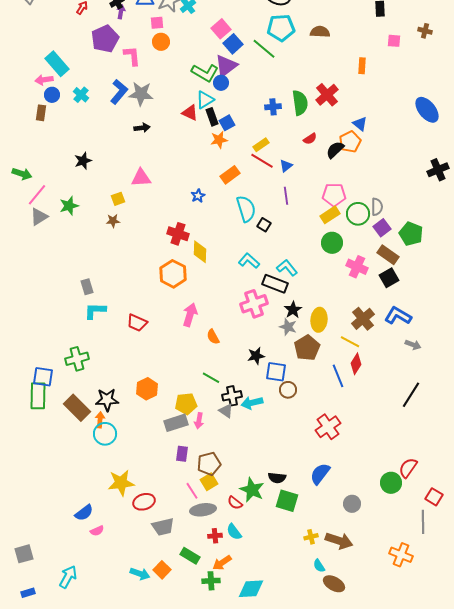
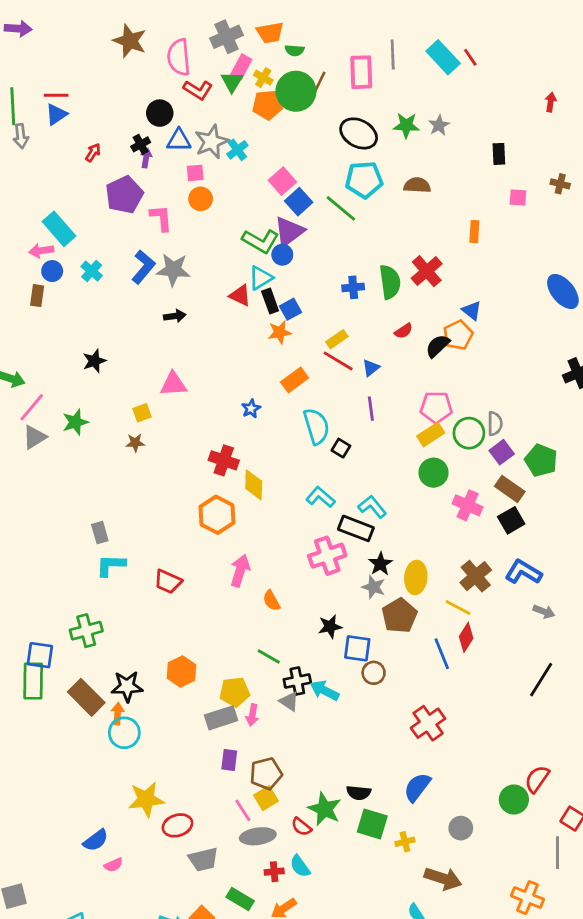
cyan arrow: (252, 403) -> (325, 691), turned 40
yellow cross: (311, 537) -> (405, 842), moved

